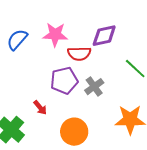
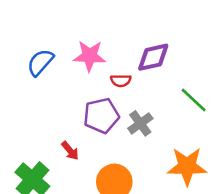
red semicircle: (79, 54) -> (121, 81), size x0.7

